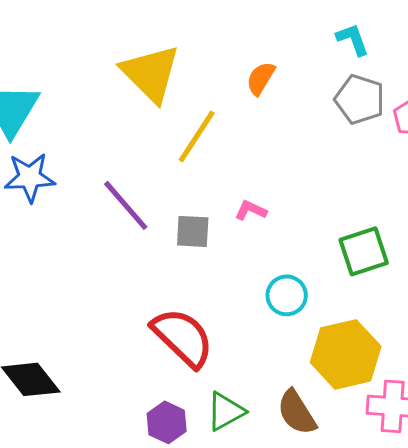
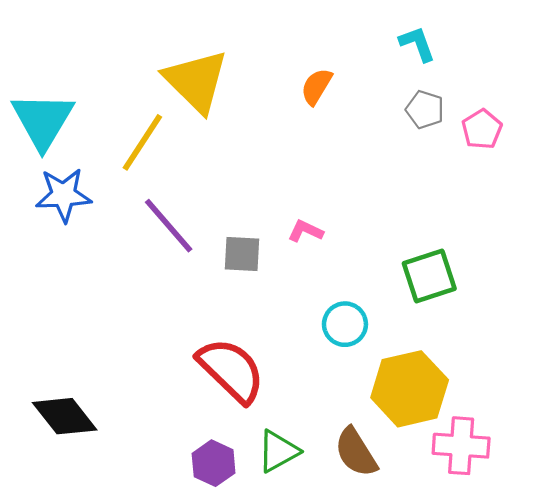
gray pentagon: (360, 99) -> (425, 110), size x0.7
yellow line: (197, 136) -> (142, 142), moved

